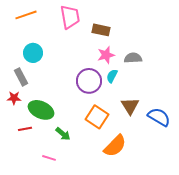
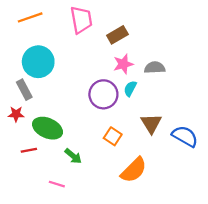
brown rectangle: (101, 30) -> (117, 35), turned -42
cyan circle: (33, 53) -> (38, 62), size x1.4
orange square: (97, 117) -> (113, 136), size x0.7

